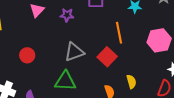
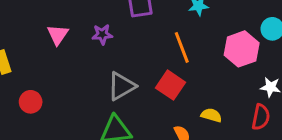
red circle: (27, 55) -> (31, 102), moved
yellow semicircle: (131, 82) -> (211, 115), turned -48

